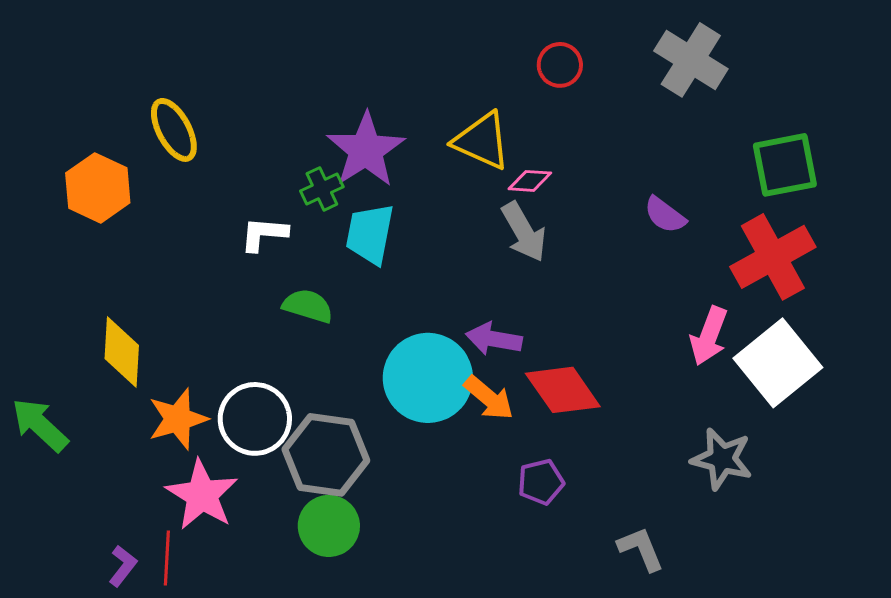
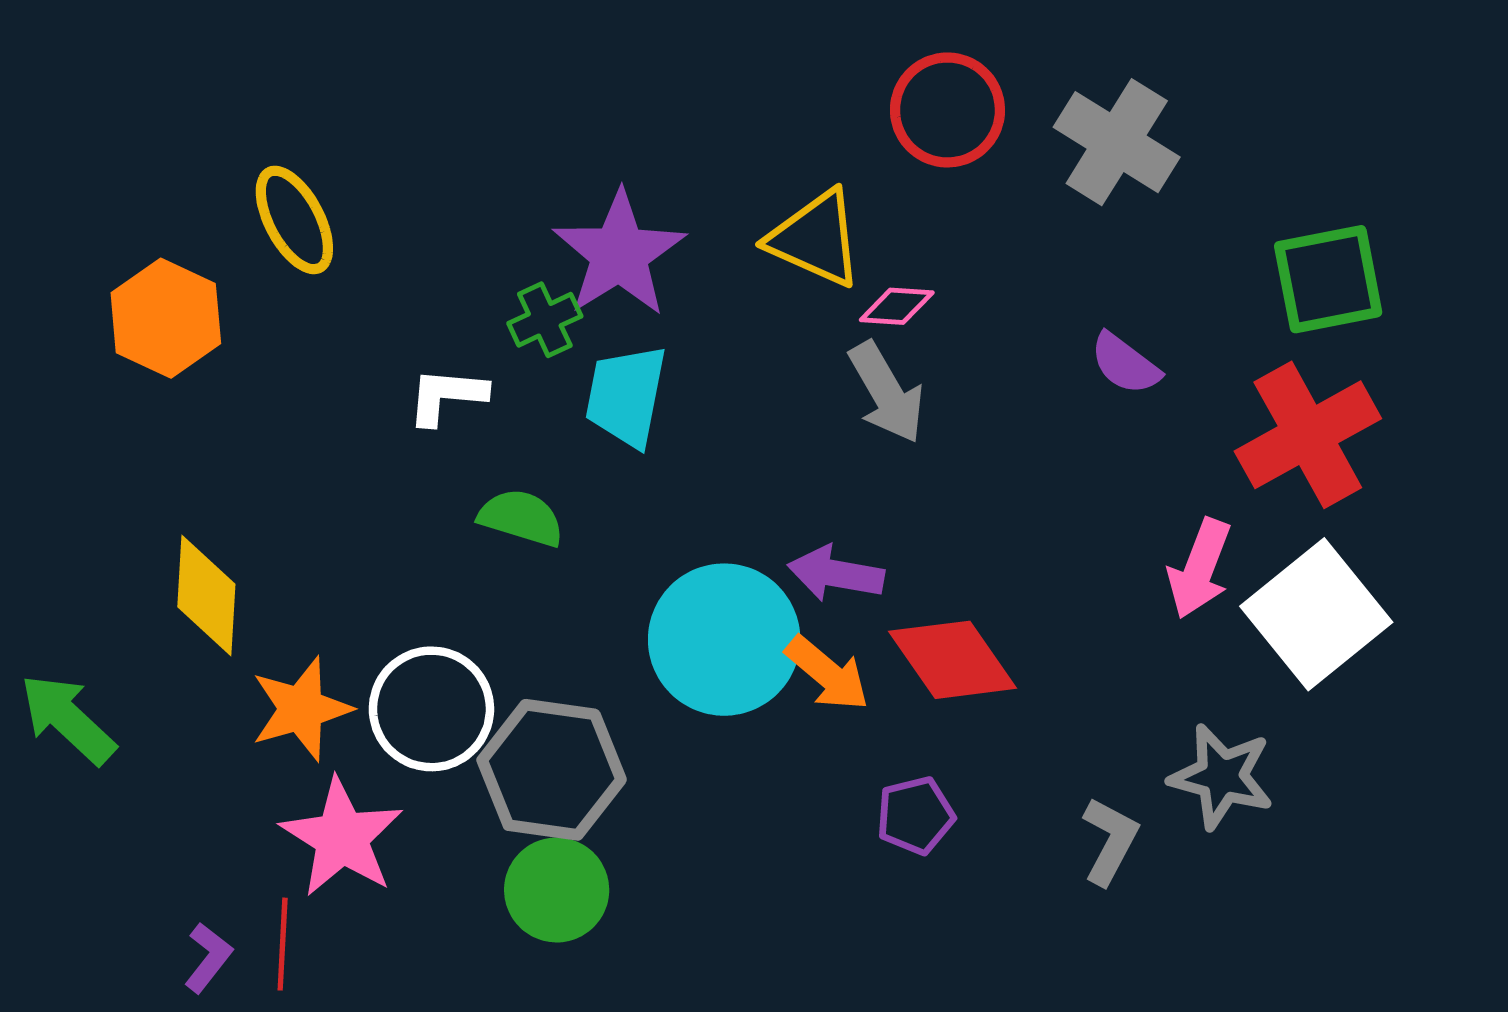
gray cross: (691, 60) -> (1117, 142), moved
red circle: (560, 65) -> (947, 110), size x1.5
gray L-shape: (641, 549) -> (1110, 841), moved, turned 50

